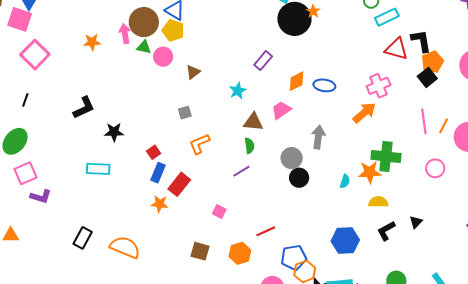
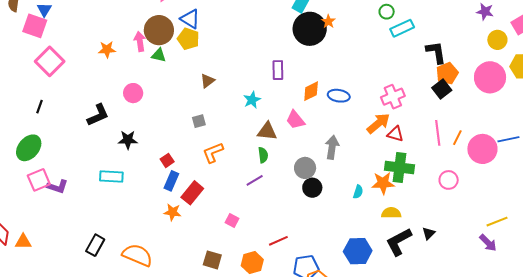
red triangle: (396, 49) -> (395, 134), moved, size x0.7
pink circle: (163, 57) -> (133, 93), moved
purple rectangle: (263, 61) -> (278, 70), turned -42
pink trapezoid: (281, 110) -> (295, 120), turned -95
purple L-shape: (41, 197) -> (57, 187), moved
black L-shape: (386, 231) -> (399, 242), size x1.4

